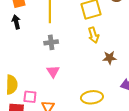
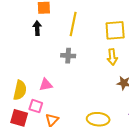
pink triangle: (53, 71) -> (46, 85), moved, turned 40

